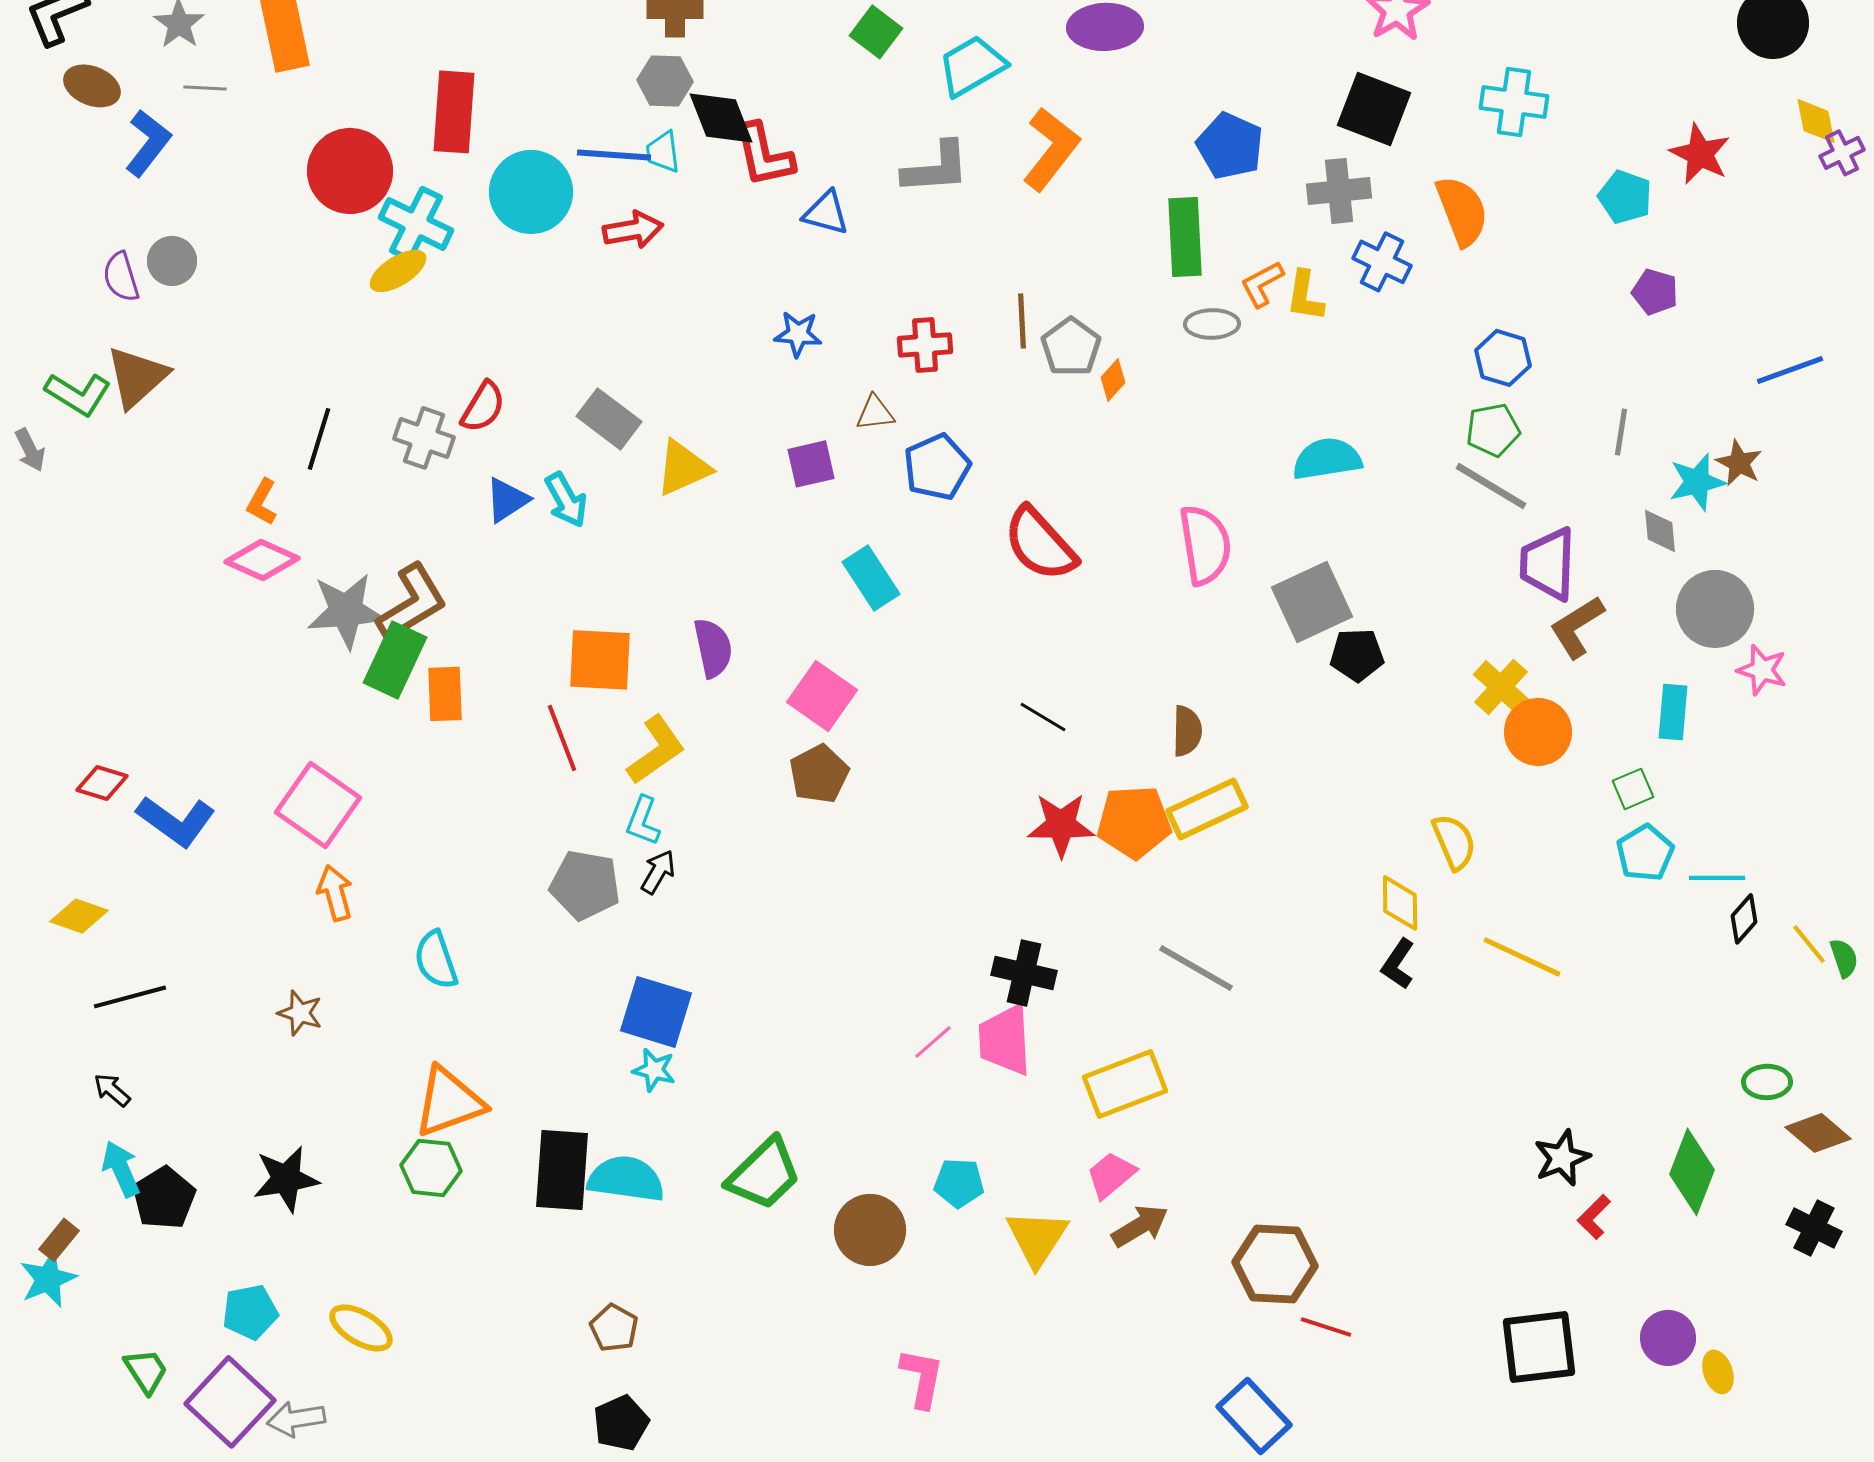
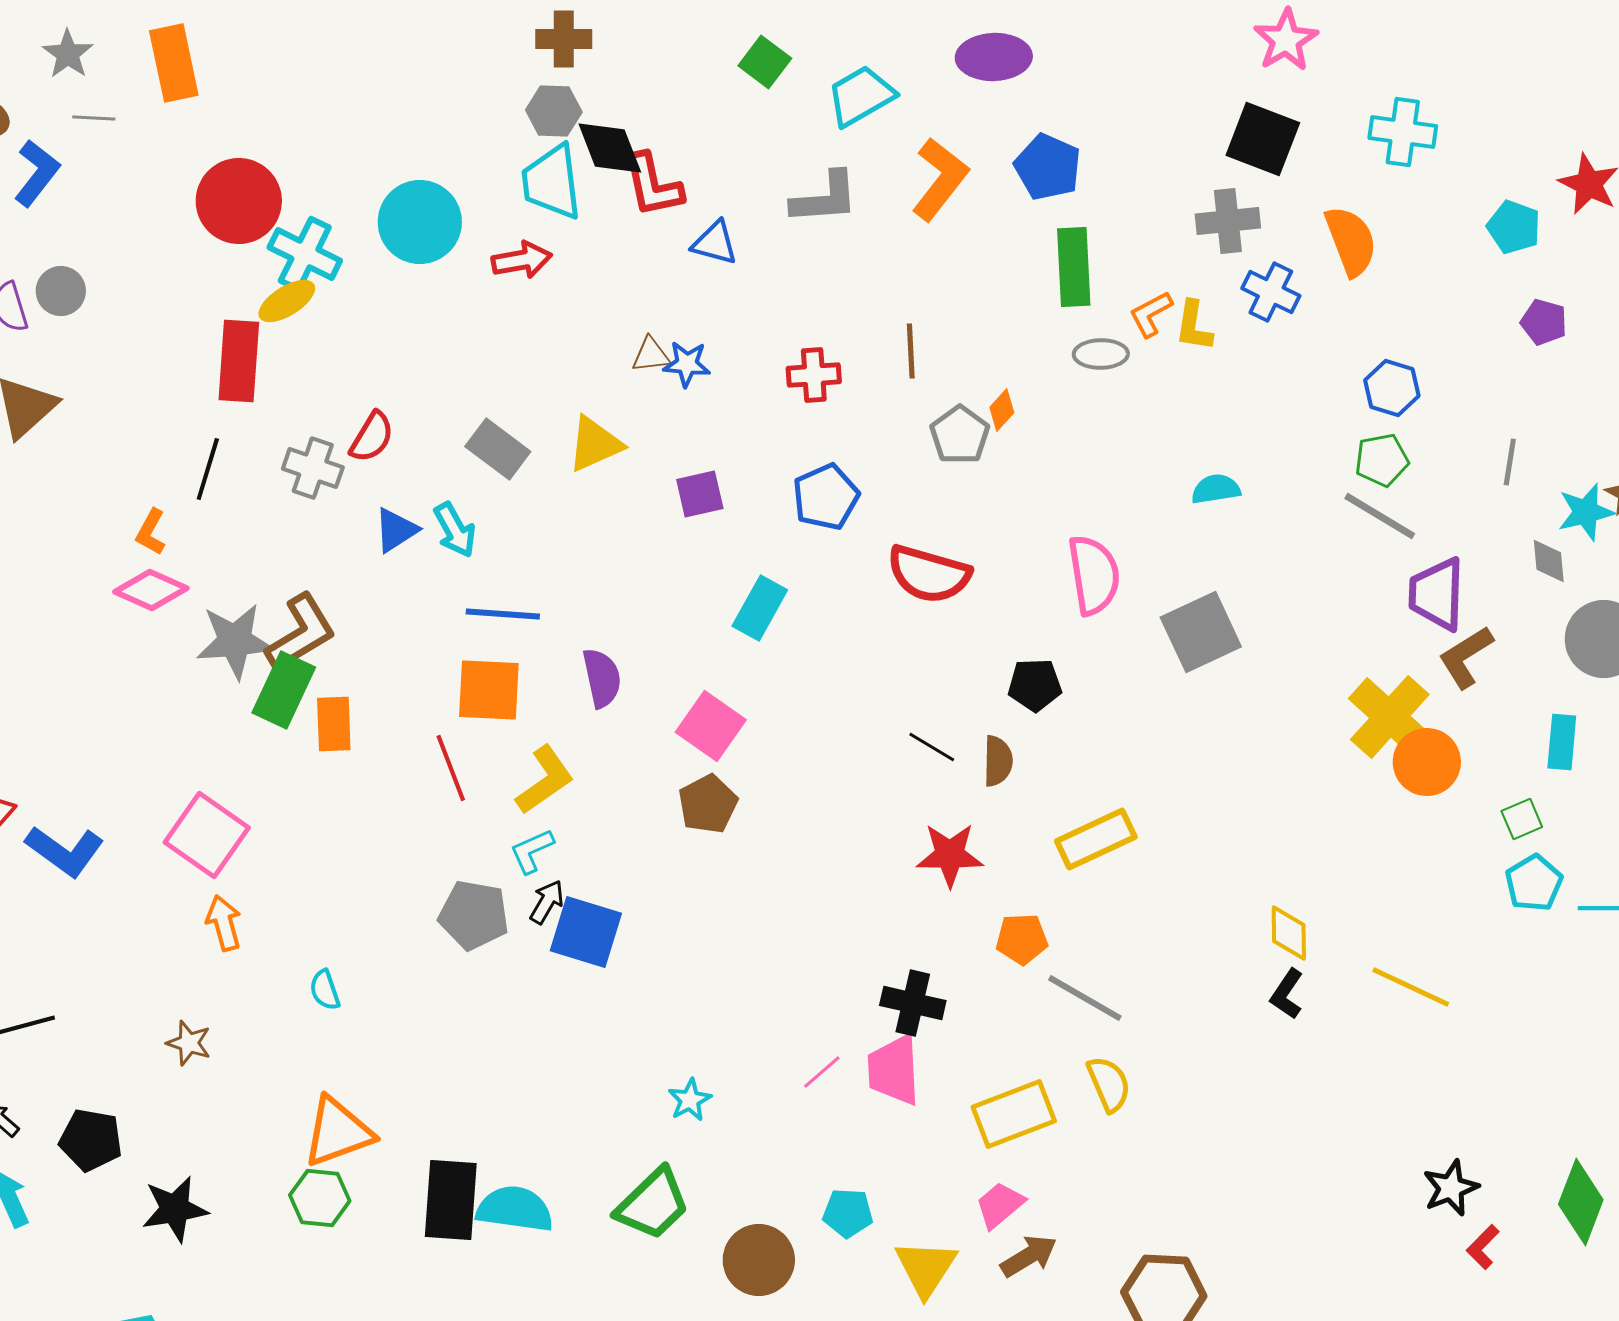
red rectangle: (454, 112) -> (239, 361), moved
blue pentagon: (1230, 146) -> (1048, 167), moved
cyan trapezoid: (663, 152) -> (552, 182), size x1.8
blue line: (614, 155) -> (503, 614), moved
gray pentagon: (1071, 347) -> (960, 435), moved
brown triangle: (875, 413) -> (651, 355), moved
cyan semicircle: (1327, 459) -> (1216, 489), size x0.7
yellow triangle: (683, 468) -> (595, 444), moved
red semicircle: (1040, 544) -> (929, 574), turned -32
cyan rectangle: (871, 578) -> (760, 608), turned 62
black pentagon: (1357, 655) -> (1035, 685), moved
yellow cross: (1501, 687) -> (1390, 717), size x1.5
brown semicircle: (1187, 731) -> (998, 761), moved
cyan L-shape: (643, 821) -> (532, 851), turned 45
orange pentagon: (1134, 822) -> (1022, 939), moved, size x0.7
yellow semicircle: (1454, 842) -> (1109, 1084), moved
cyan semicircle: (436, 960) -> (325, 990), size x0.7
blue square: (656, 1012) -> (586, 932), moved
cyan star: (654, 1070) -> (690, 1100), moved, turned 30
black pentagon: (164, 1198) -> (91, 1140), moved, turned -30

